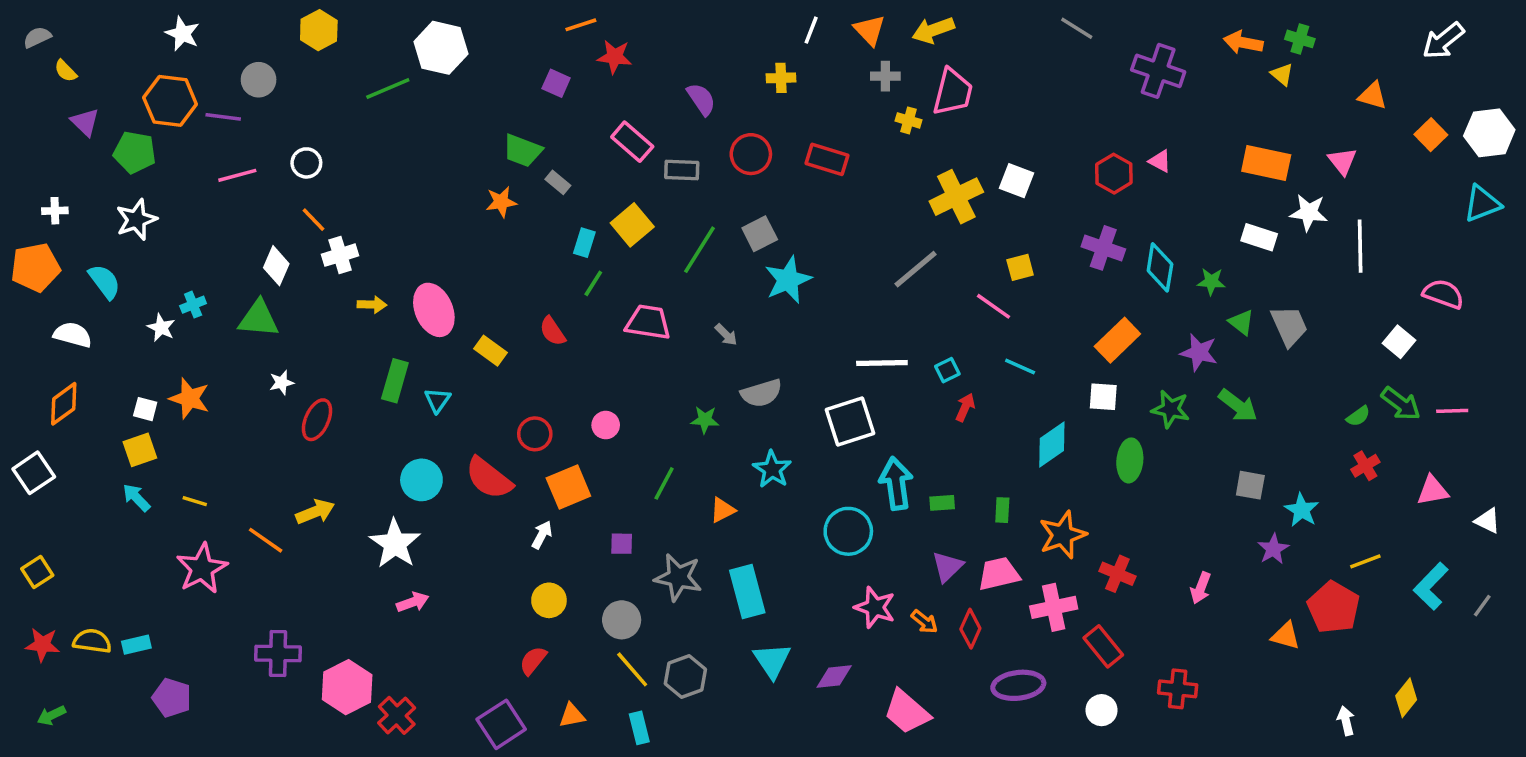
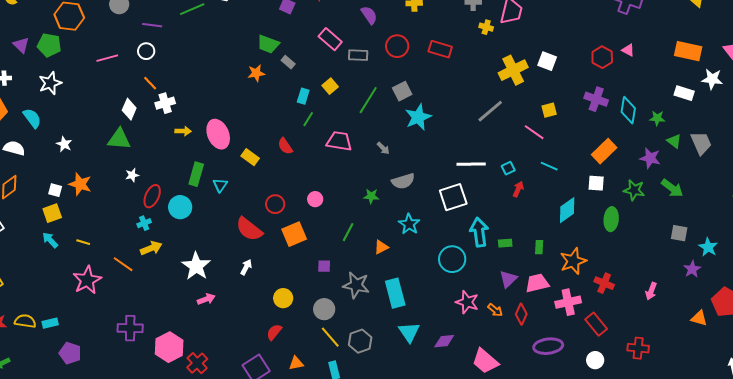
purple line: (223, 117) -> (152, 25), moved
purple triangle: (85, 122) -> (21, 45), moved
yellow square: (632, 225) -> (330, 86), size x0.7
cyan cross: (193, 305) -> (144, 223), moved
cyan circle: (421, 480) -> (180, 207), moved
white arrow: (542, 535) -> (246, 267), moved

